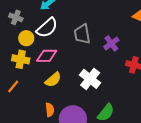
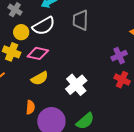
gray trapezoid: (82, 34) -> (80, 20), moved
purple cross: (111, 43) -> (119, 56), moved

